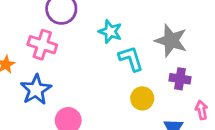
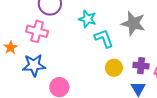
purple cross: (180, 79) -> (141, 66), moved
blue star: (36, 90) -> (34, 65), turned 30

